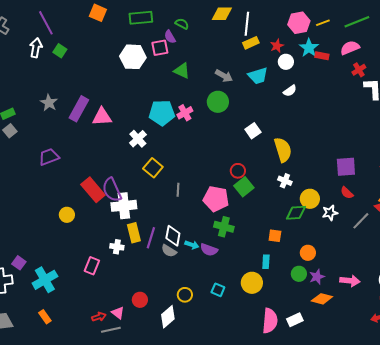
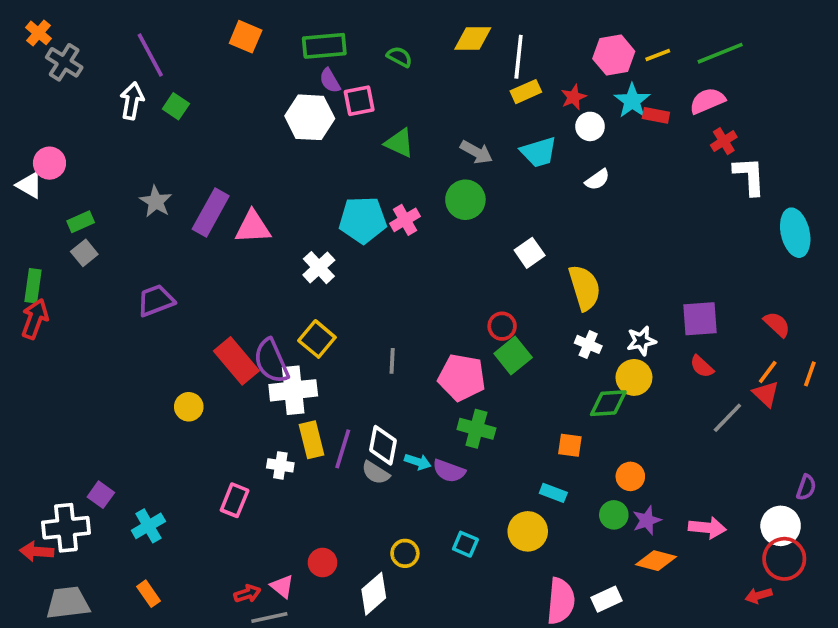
purple semicircle: (170, 37) -> (330, 81), moved
yellow square: (153, 168) -> (317, 339), moved
white star: (330, 213) -> (641, 341), moved
cyan rectangle: (266, 262) -> (553, 493), turned -72
cyan cross: (45, 280) -> (148, 526), size x0.7

